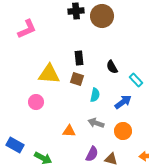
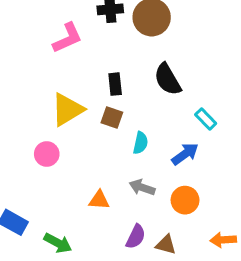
pink L-shape: (27, 29) -> (67, 38), moved
black semicircle: (112, 67) -> (168, 79), moved, size x1.5
yellow triangle: (49, 74) -> (67, 109), turned -35

